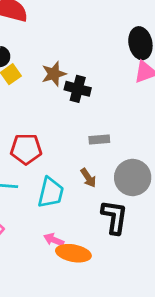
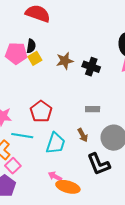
black cross: (78, 89) -> (91, 67), moved
red pentagon: (26, 149) -> (41, 111), turned 30
black L-shape: (114, 217) -> (99, 164), turned 145

